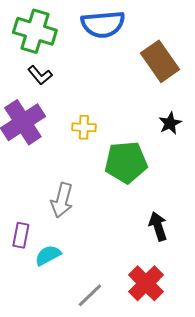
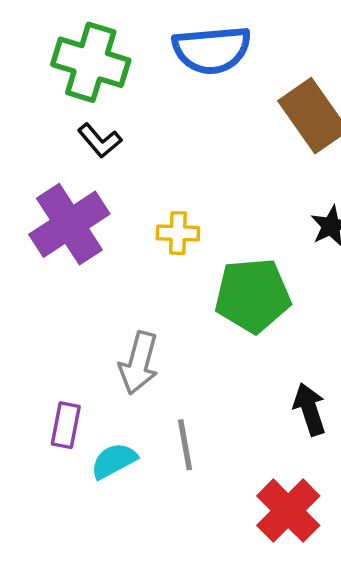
gray line: (90, 295) -> (185, 445), moved, turned -56

